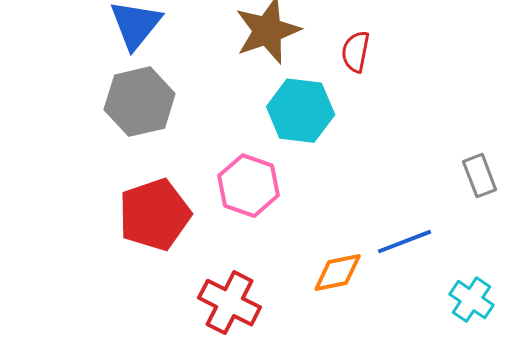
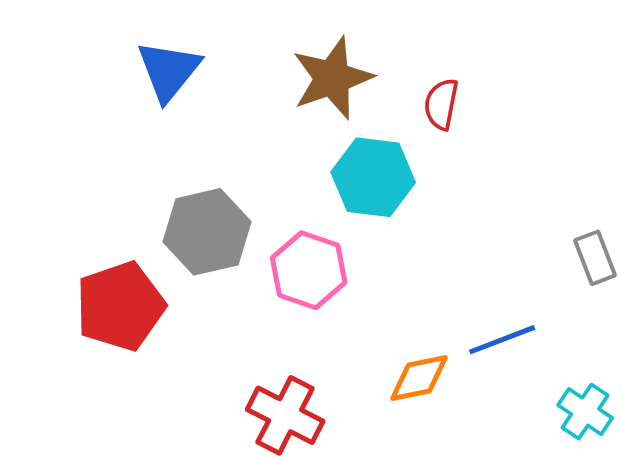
gray hexagon: (140, 102) -> (207, 232), moved
red pentagon: (155, 215) -> (120, 306), moved

